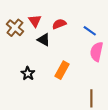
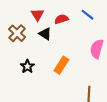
brown cross: (15, 28) -> (17, 33), moved
blue line: (90, 31) -> (87, 15), moved

